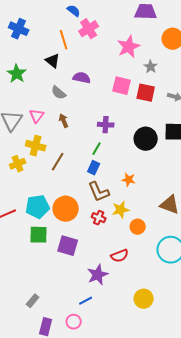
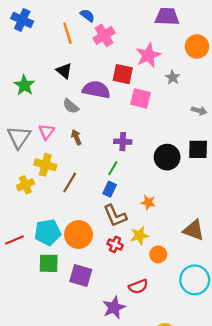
blue cross: (19, 29) -> (22, 20), moved
orange line: (64, 40) -> (67, 33), moved
purple semicircle: (82, 78) -> (96, 90), size x1.4
red square: (146, 93) -> (123, 74), moved

